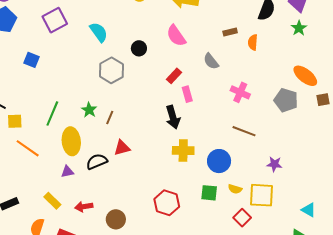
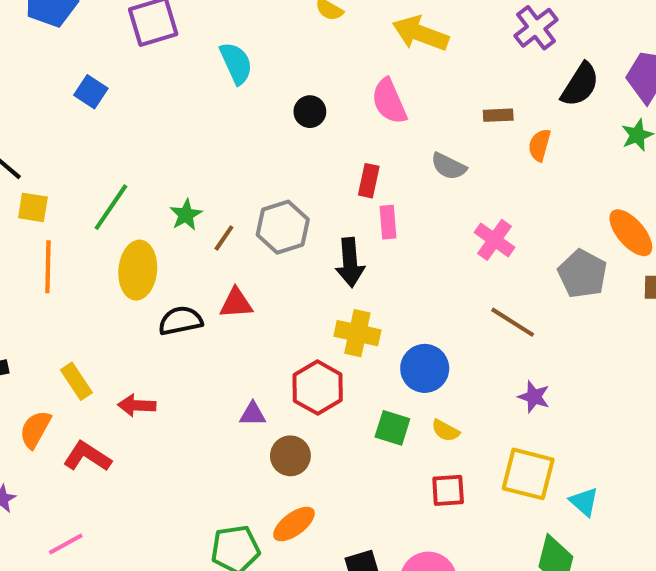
gray semicircle: (211, 61) -> (449, 166), turned -36
gray hexagon: (111, 70) -> (283, 227), moved
red rectangle: (174, 76) -> (369, 181), turned -42
brown line: (244, 131) -> (513, 322), moved
orange line: (28, 148) -> (48, 267), turned 45
purple triangle: (67, 172) -> (253, 414), moved
yellow square: (261, 195) -> (528, 474), moved
red hexagon: (167, 203) -> (318, 388), moved
red square: (242, 218) -> (448, 490), turned 30
brown circle: (116, 219) -> (290, 456), moved

